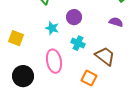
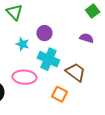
cyan cross: (78, 43) -> (48, 59), size x1.5
pink ellipse: (54, 61) -> (24, 77), turned -75

